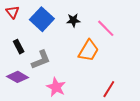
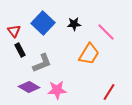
red triangle: (13, 12) -> (14, 31), moved
purple diamond: (18, 77) -> (29, 87), moved
pink star: (56, 87) -> (57, 90), turned -30

